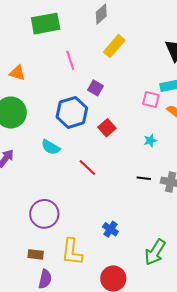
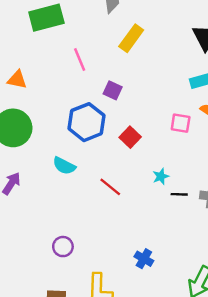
pink square: (151, 100) -> (181, 123), moved
cyan star: (150, 141) -> (161, 176), moved
purple circle: (44, 214) -> (63, 247), size x0.6

